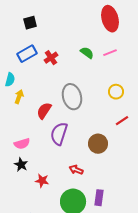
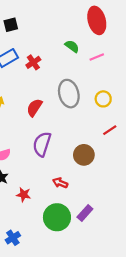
green semicircle: (87, 53) -> (72, 46), moved
gray ellipse: (72, 97) -> (69, 94), moved
red semicircle: (44, 111) -> (34, 108), moved
purple rectangle: (99, 198) -> (85, 213), turned 35

